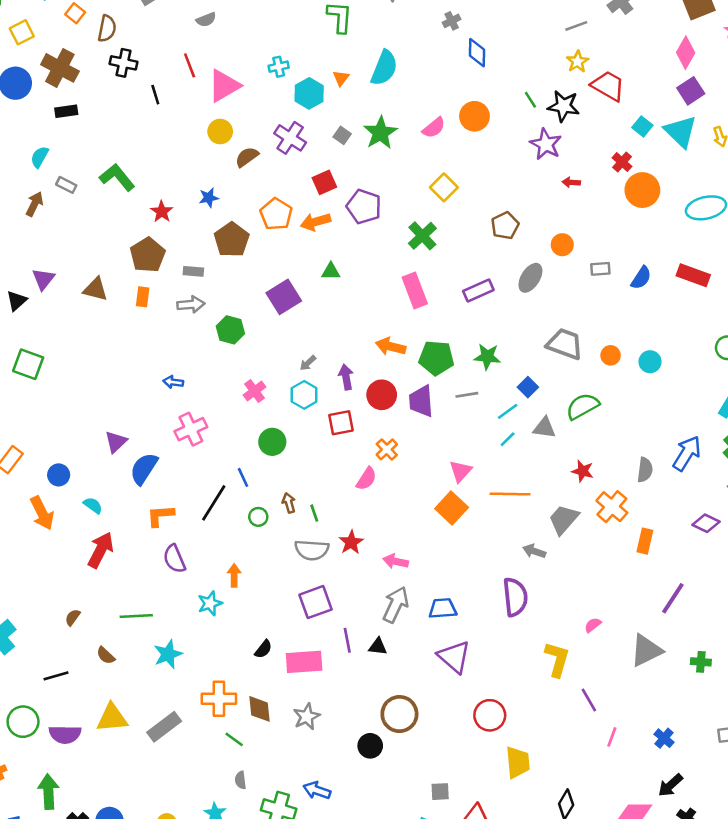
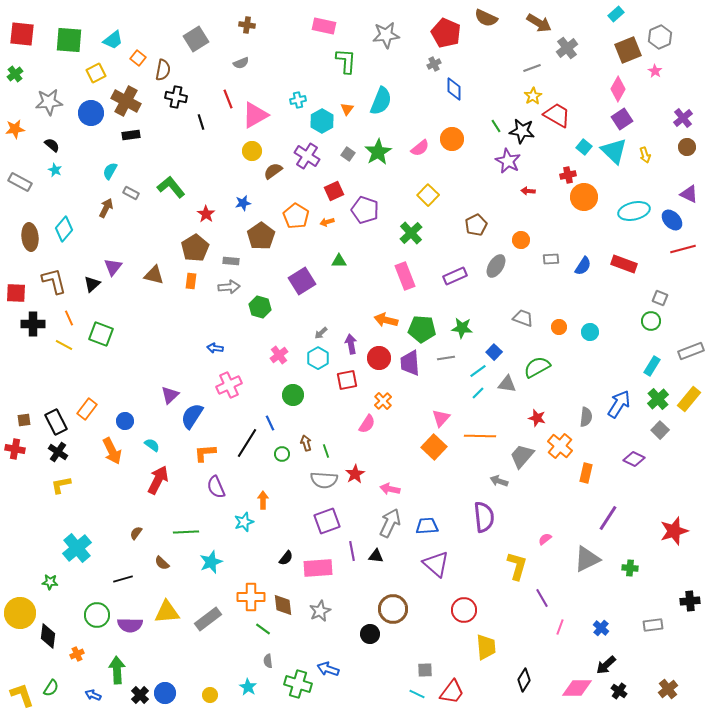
red cross: (622, 162) -> (568, 175), turned 35
orange arrow: (316, 222) -> (327, 222), size x0.6
gray trapezoid: (565, 344) -> (523, 318), size x0.7

